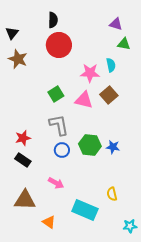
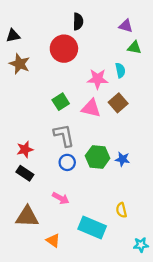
black semicircle: (53, 20) -> (78, 22), moved
black triangle: (12, 33) -> (13, 36), turned 40

